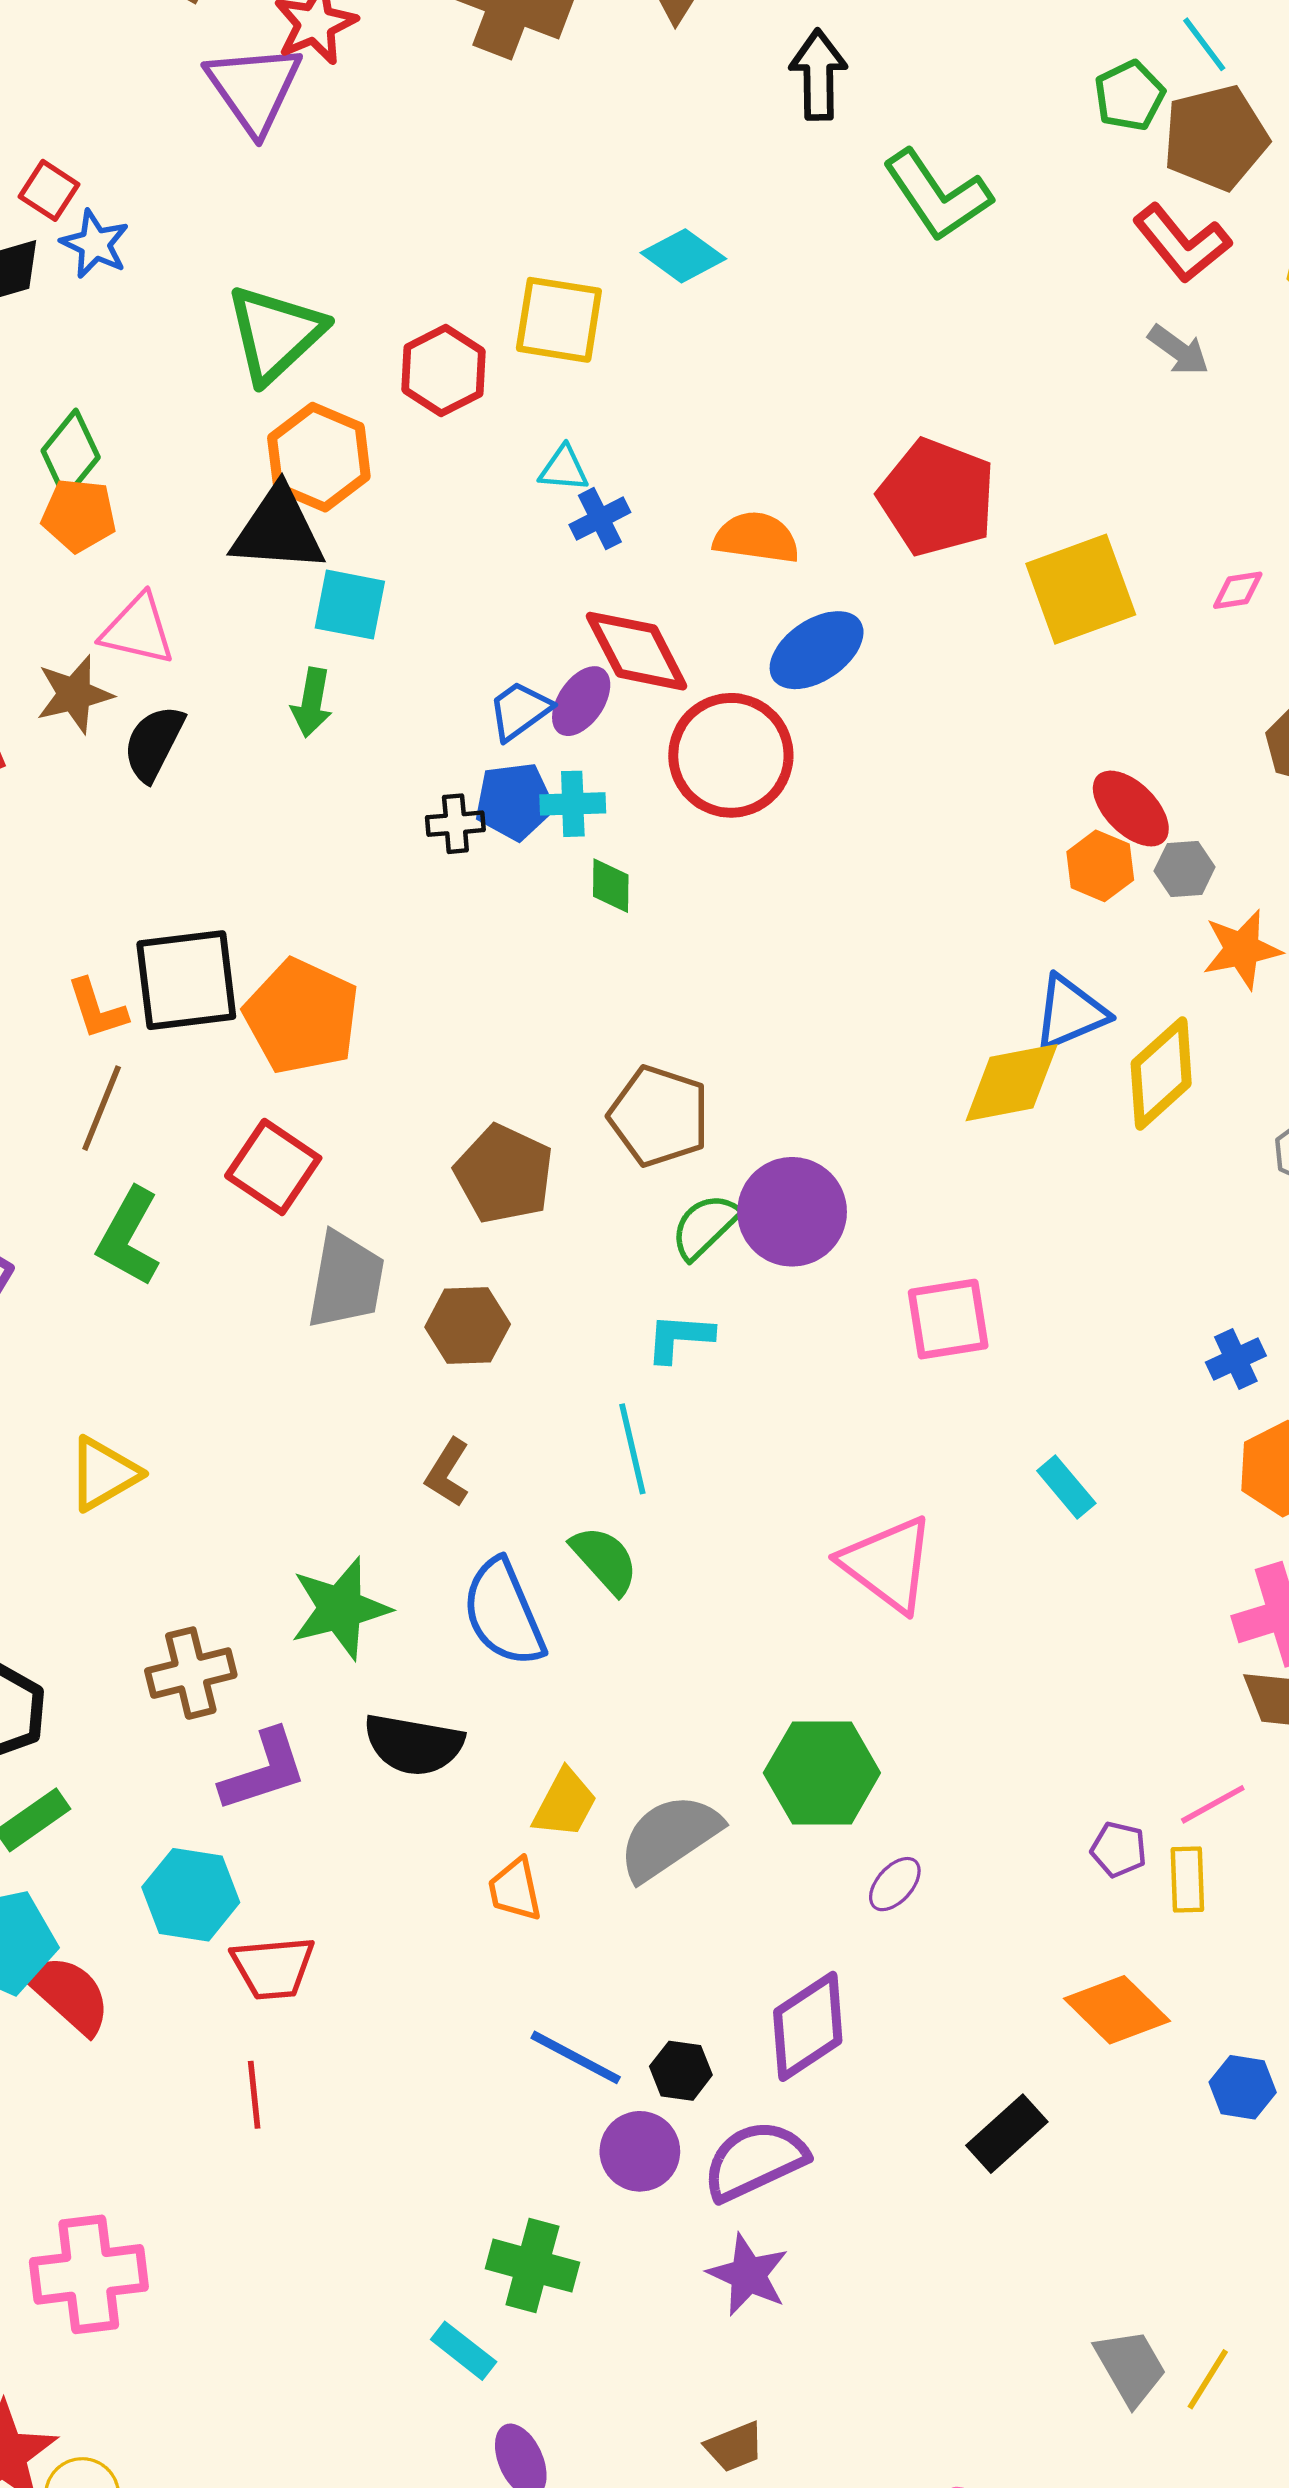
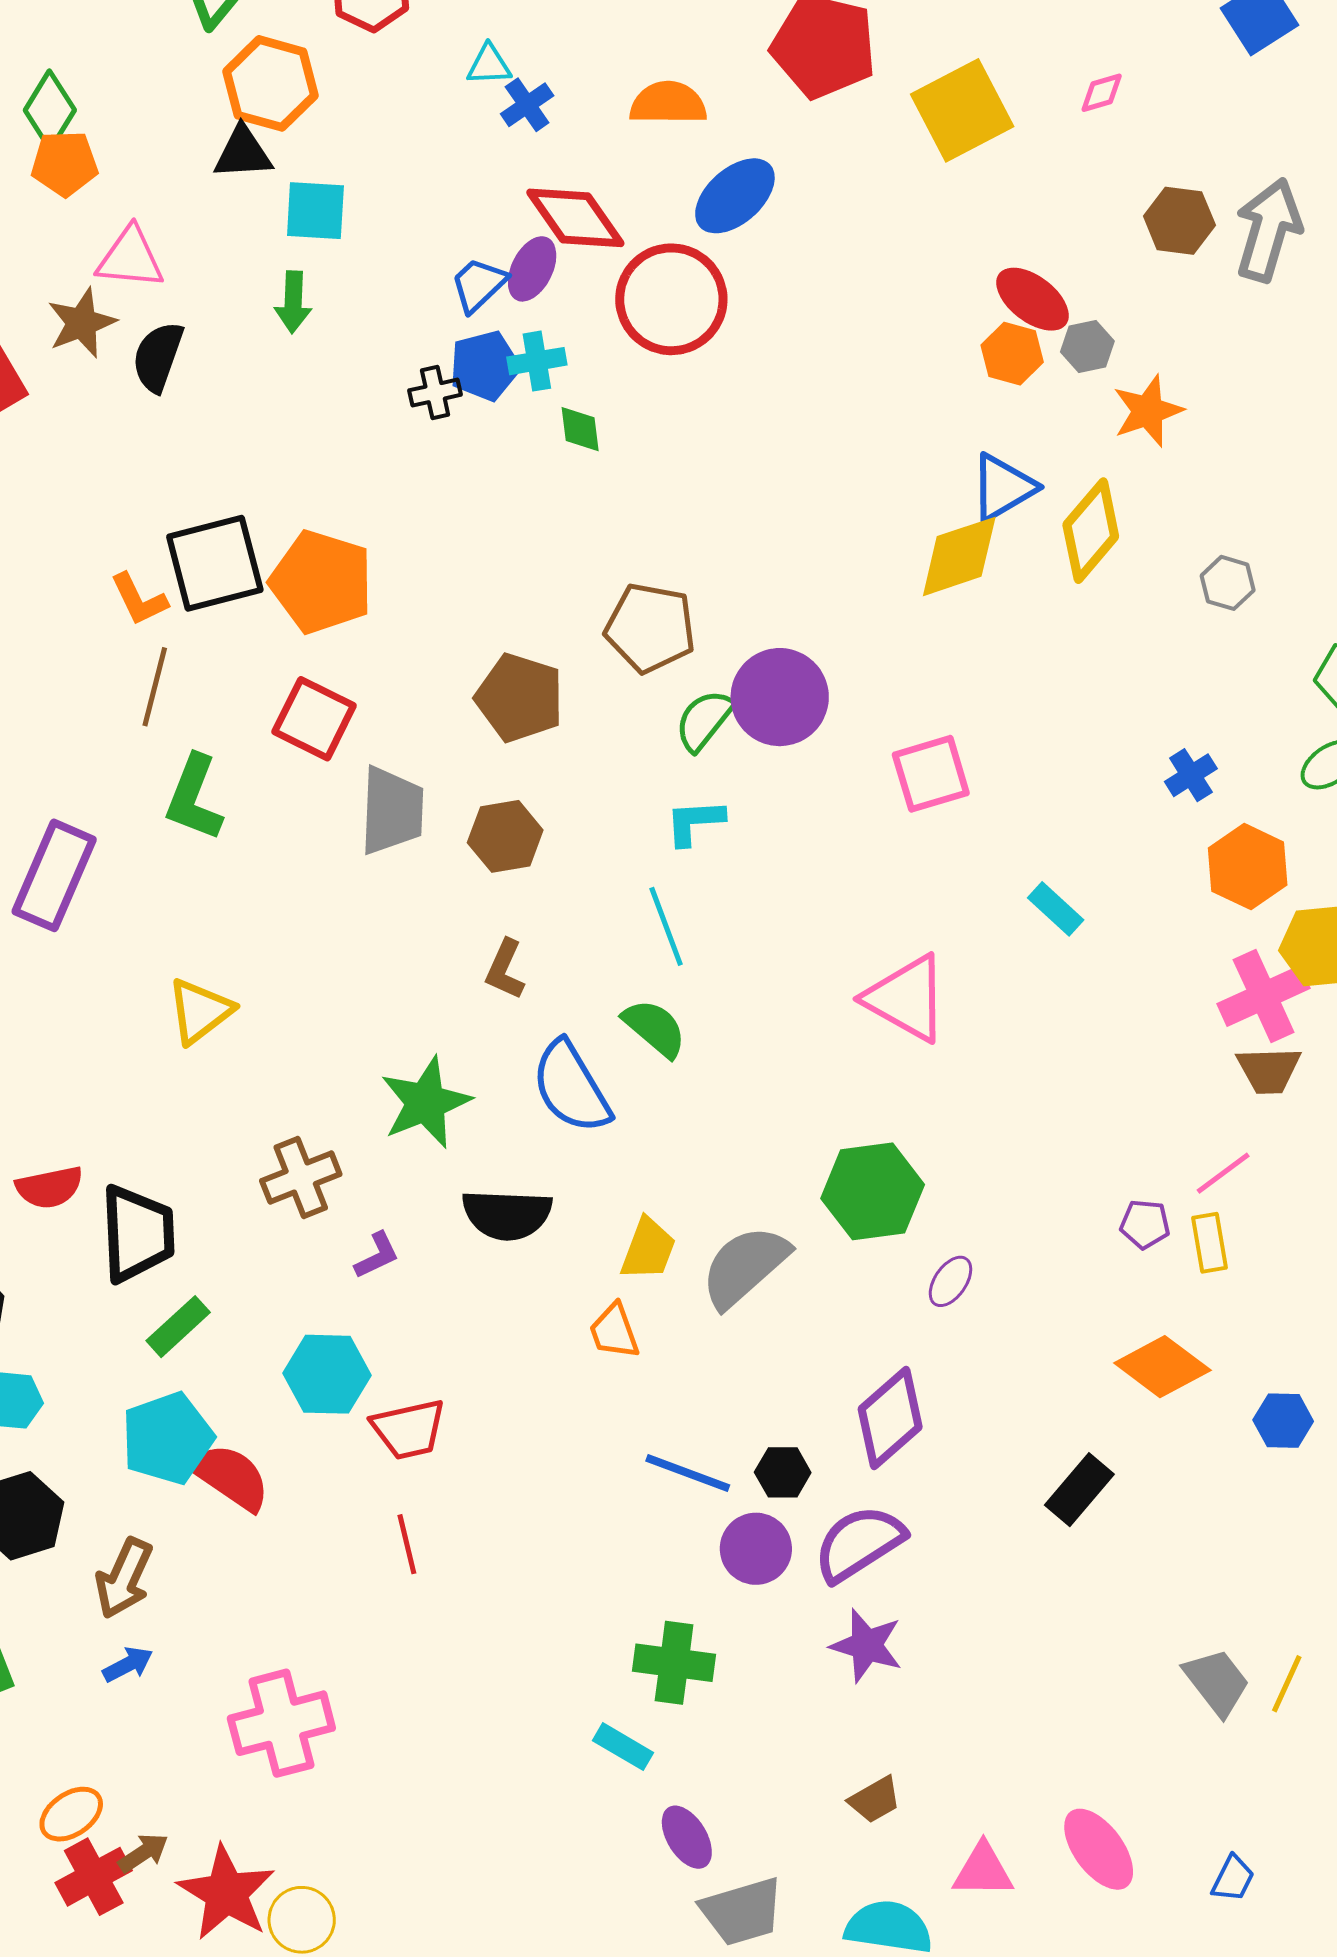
black triangle: (278, 530) -> (243, 153), size x0.7
purple L-shape: (264, 1771) -> (377, 1255), size x0.6

